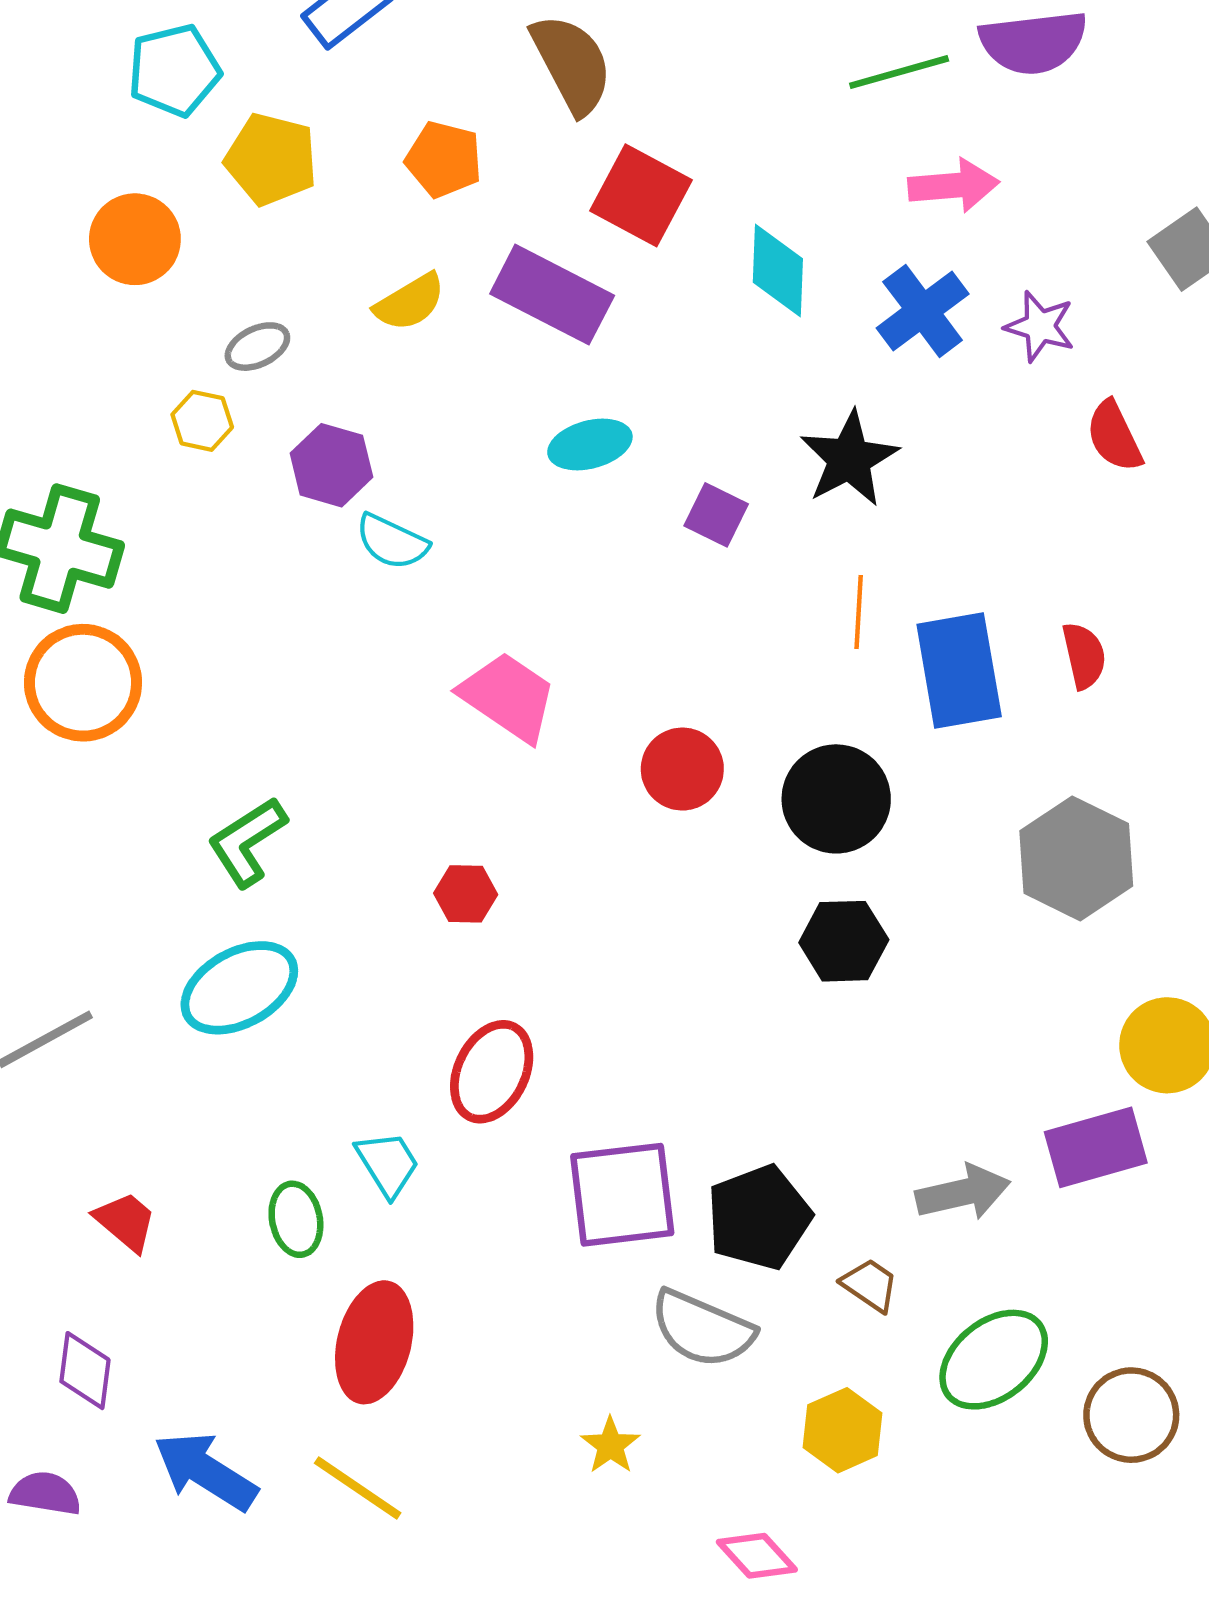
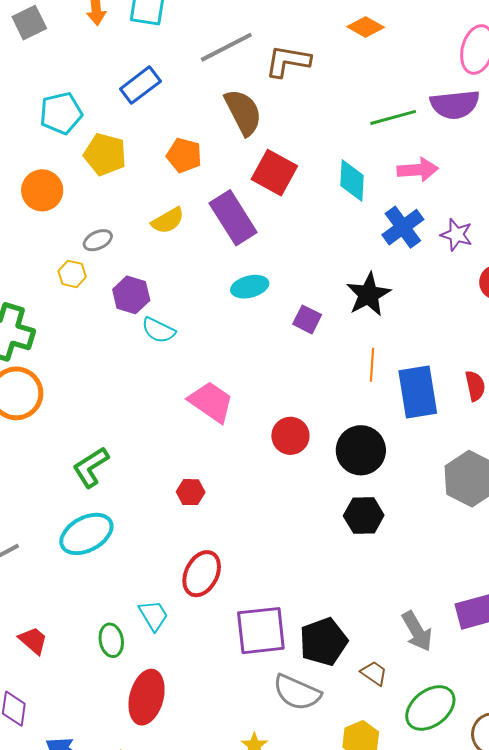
cyan diamond: (778, 270) -> (352, 181), moved
purple rectangle: (552, 295) -> (233, 218), turned 30
gray arrow: (963, 1192) -> (417, 631), turned 72

